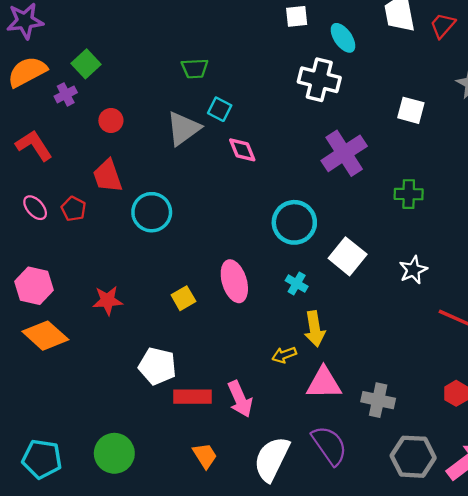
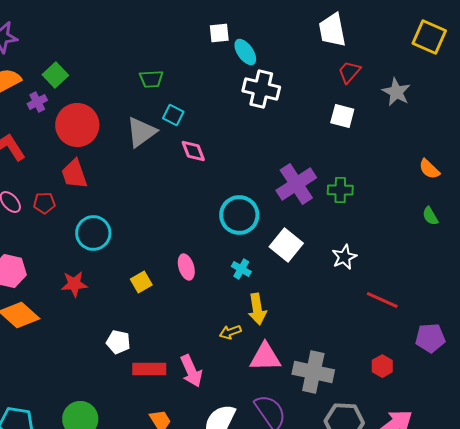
white square: (297, 16) -> (219, 33), moved
red trapezoid: (443, 25) -> (349, 72), moved
cyan ellipse: (343, 38) -> (245, 52), moved
red circle: (111, 120) -> (77, 125), size x2.0
purple cross: (344, 153) -> (296, 184), moved
red pentagon: (74, 209) -> (44, 203), turned -30
cyan circle: (152, 212) -> (93, 233), moved
pink ellipse: (234, 281) -> (186, 267), size x0.7
white pentagon: (157, 366) -> (118, 342), size x0.7
gray cross: (378, 400) -> (313, 372), size x1.4

